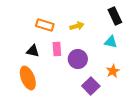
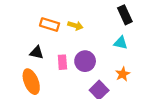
yellow arrow: (77, 26) -> (75, 26), moved, turned 32
pink rectangle: (57, 49) -> (62, 62), moved

